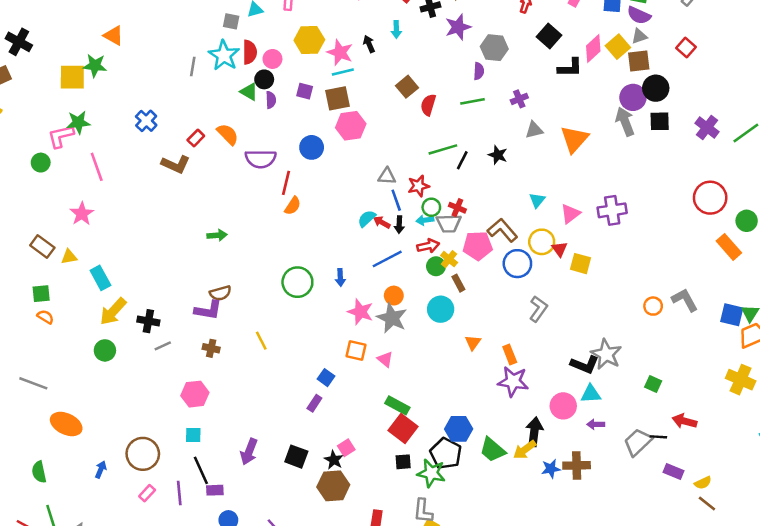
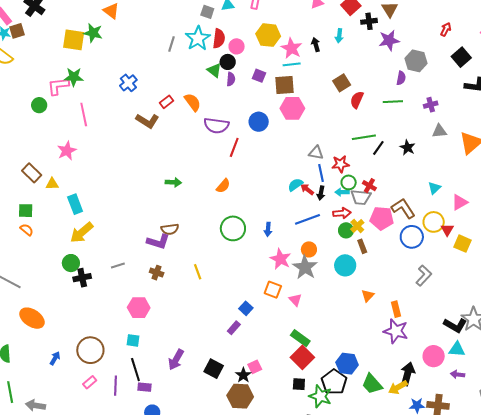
orange semicircle: (293, 206) -> (223, 186), moved
black cross: (148, 321) -> (82, 278), moved, turned -30

